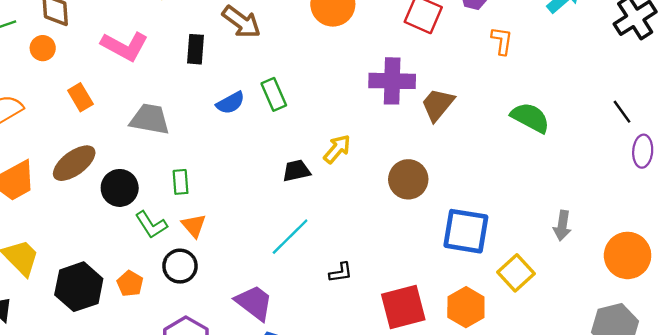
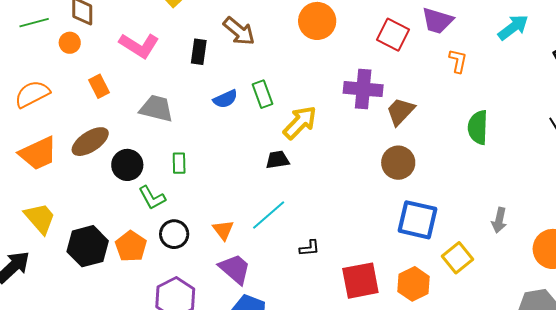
green semicircle: (530, 118) -> (478, 127), turned -120
yellow arrow: (337, 149) -> (300, 123), moved, size x1.4
brown circle: (408, 179) -> (398, 163), moved
orange triangle: (194, 226) -> (223, 230), moved
orange pentagon: (130, 284) -> (131, 246), size x1.4

